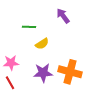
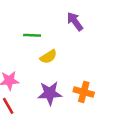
orange cross: (70, 72) -> (84, 92), size x0.7

